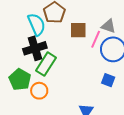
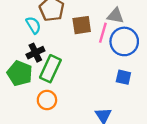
cyan semicircle: (37, 24) -> (33, 25), size x0.7
black cross: (35, 48) -> (35, 53), size x0.7
green pentagon: (20, 79) -> (20, 73), moved

